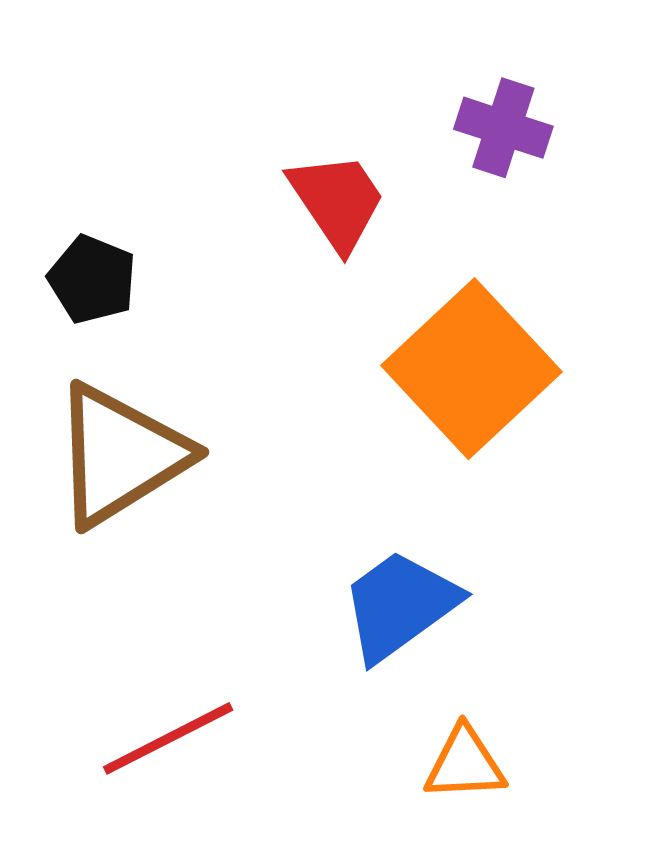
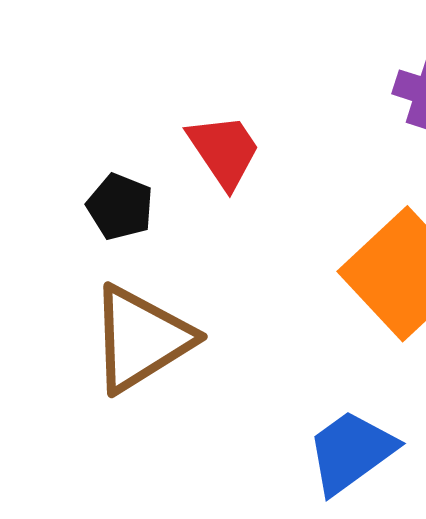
red trapezoid: (337, 201) -> (224, 151), moved

